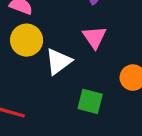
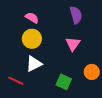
white triangle: (58, 61) -> (34, 64), moved

